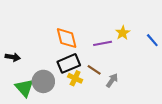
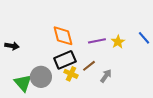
yellow star: (123, 33) -> (118, 42), moved
black arrow: (13, 57) -> (12, 46), moved
brown line: (94, 70) -> (89, 66), turned -72

